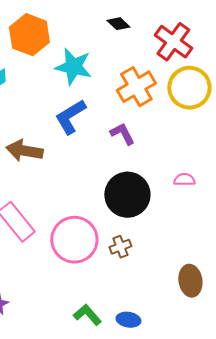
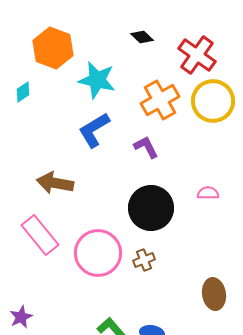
brown arrow: (24, 151) -> (55, 183), moved

